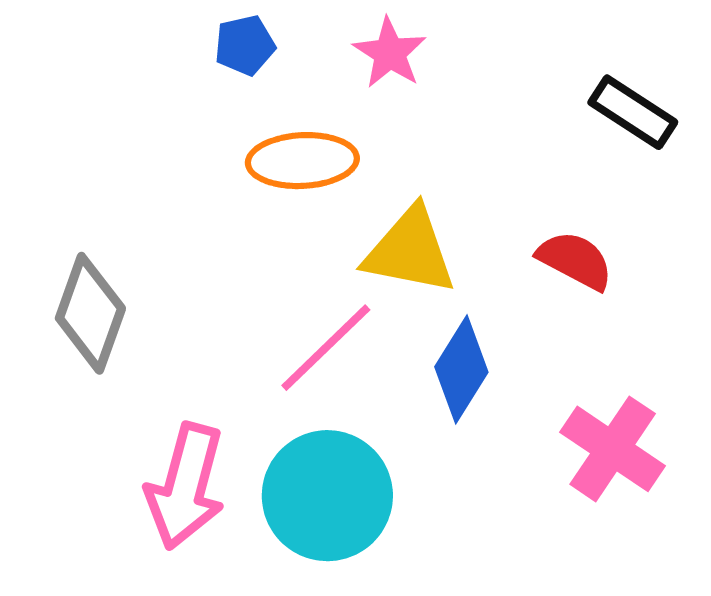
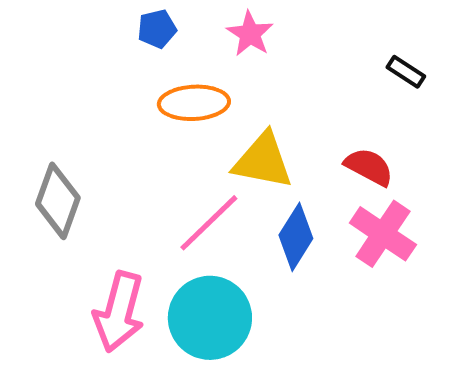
black rectangle: (633, 112) -> (406, 72), size x0.7
pink cross: (613, 449) -> (383, 234), moved

